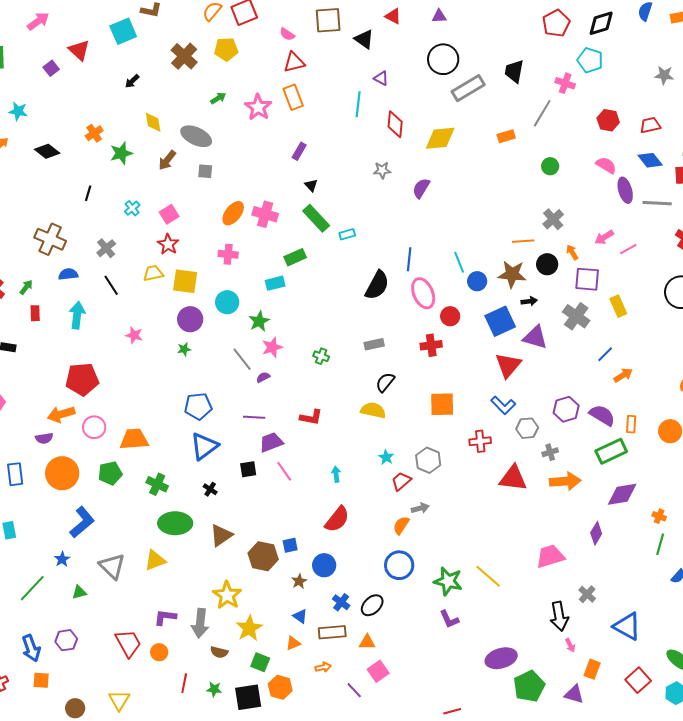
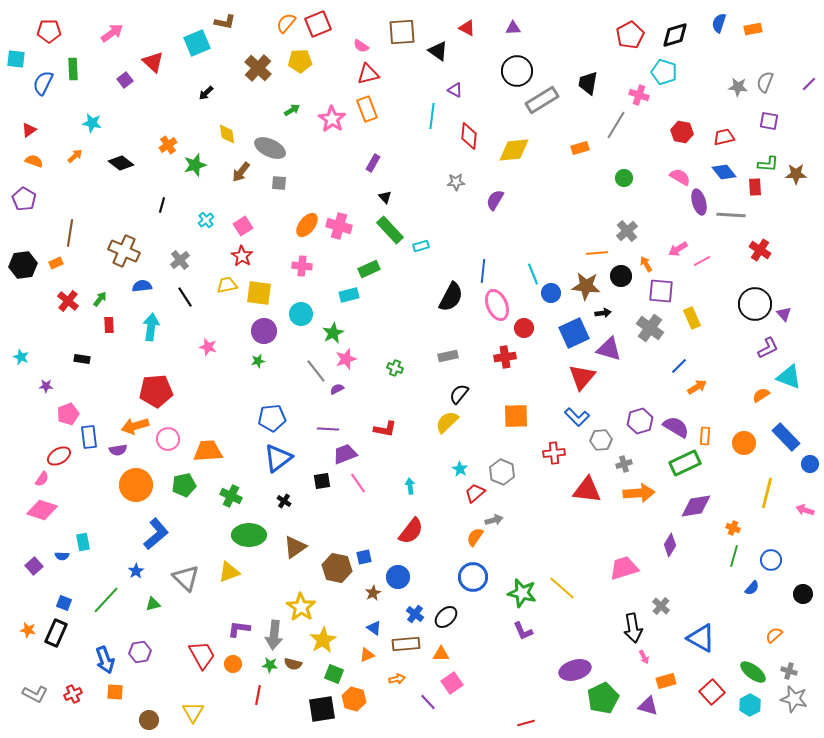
yellow semicircle: (373, 410) -> (447, 422), turned -55
blue rectangle: (15, 474) -> (89, 437), moved
orange rectangle: (592, 669) -> (666, 681), turned 54
green star: (214, 689) -> (270, 665), moved

